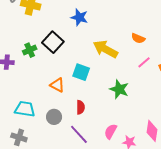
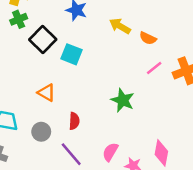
yellow arrow: (105, 49) -> (120, 26), moved, size x0.7
green cross: (30, 50) -> (19, 19), moved
cyan square: (81, 72) -> (72, 54), moved

